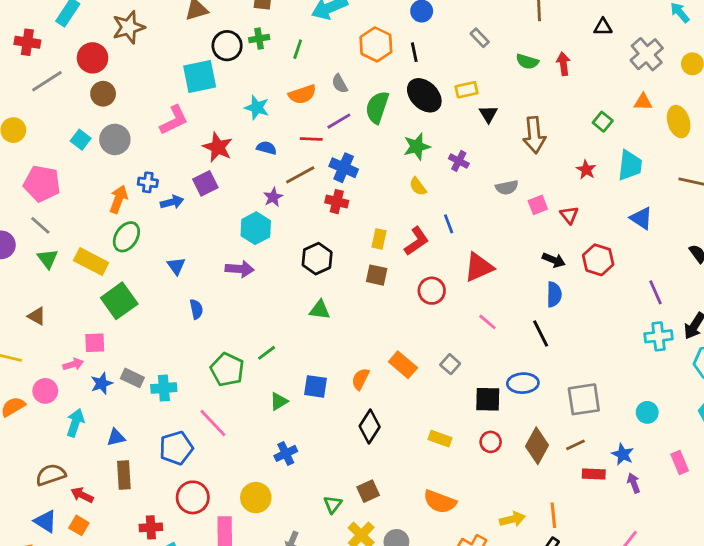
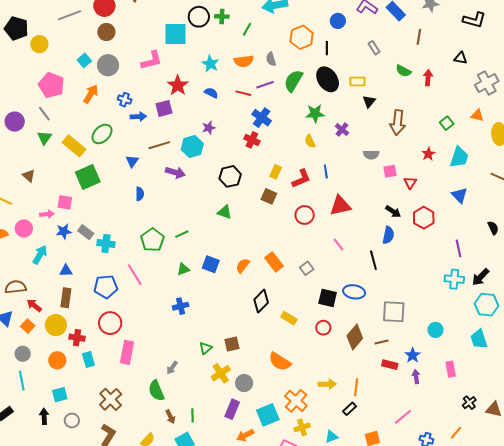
brown line: (300, 175) -> (159, 145), moved
orange arrow: (119, 199) -> (91, 94), moved
black diamond: (370, 426) -> (261, 301), moved
yellow circle: (256, 498) -> (56, 325), moved

